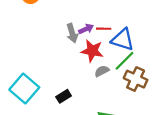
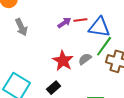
gray arrow: (72, 33) -> (21, 27), moved
red star: (92, 51) -> (63, 61), moved, turned 30

